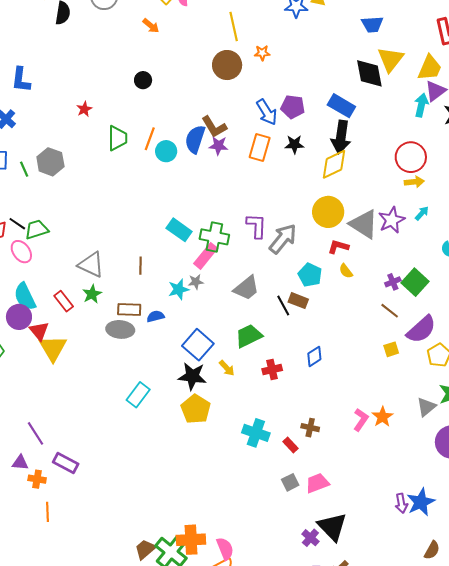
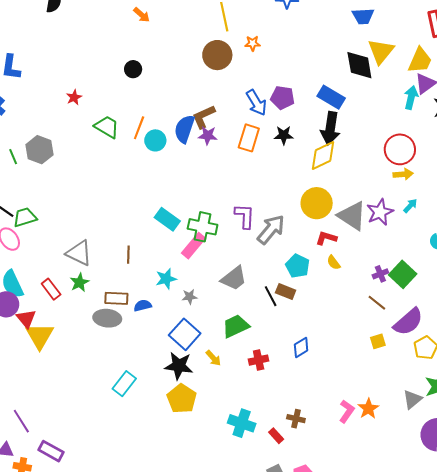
brown L-shape: (214, 127) -> (204, 117), turned 96
green trapezoid: (117, 138) -> (107, 127), turned -60
gray star: (196, 282) -> (190, 297), moved

